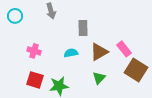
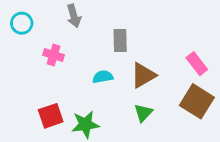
pink rectangle: (124, 49) -> (197, 64), moved
pink cross: (34, 51) -> (54, 55), moved
red square: (35, 80) -> (51, 116), turned -36

